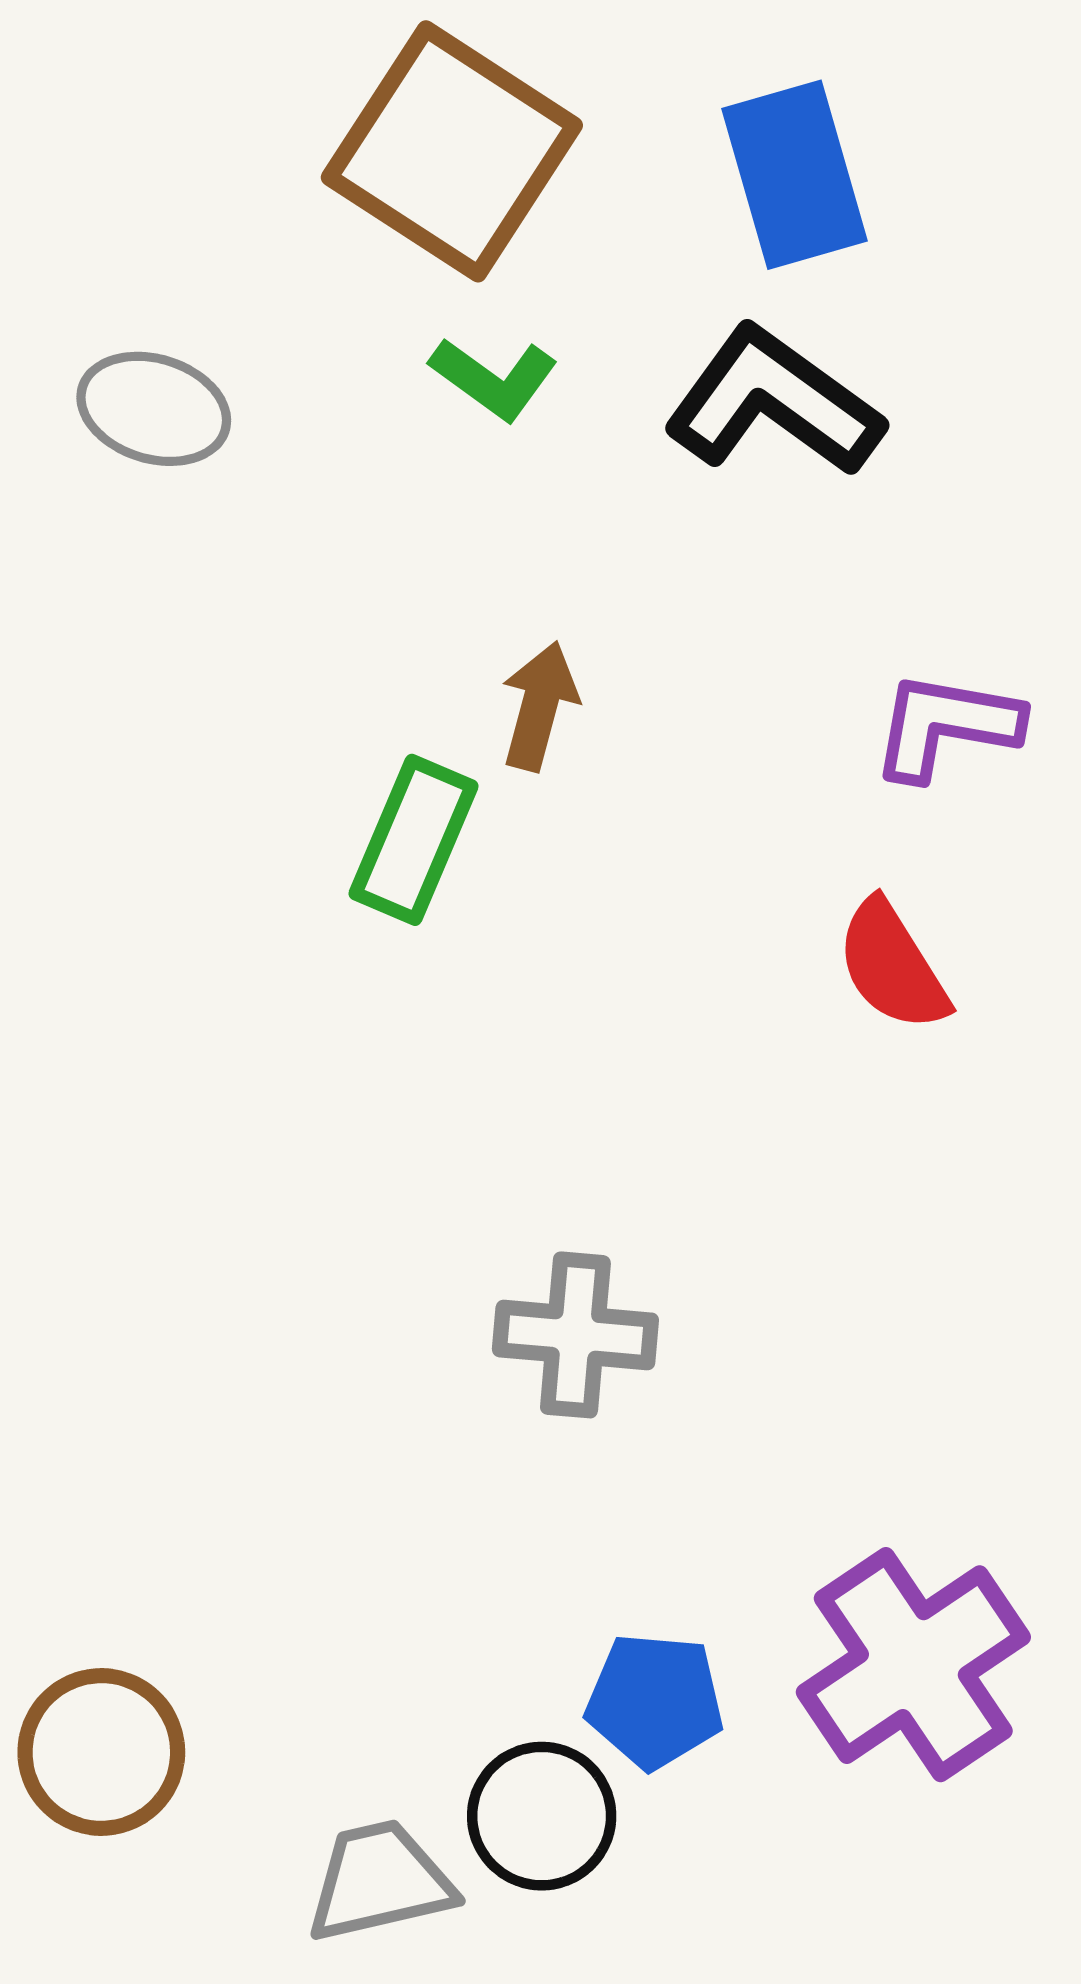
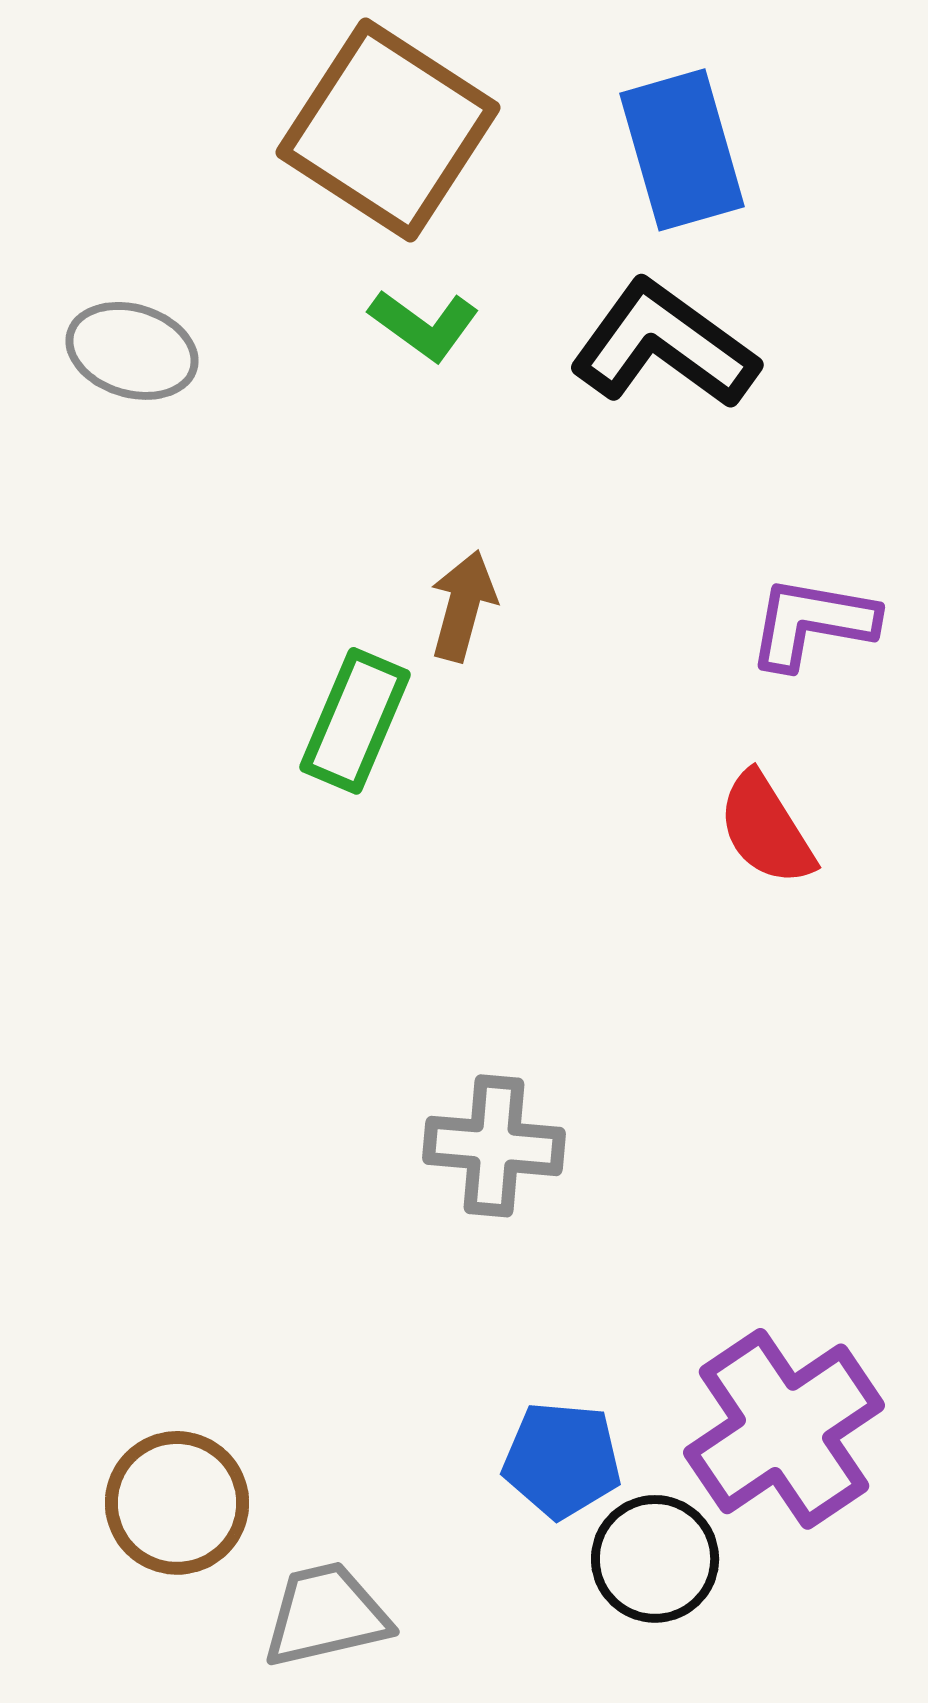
brown circle: (101, 1752) -> (177, 1503), moved
black circle: (542, 1816) -> (655, 1559), moved

